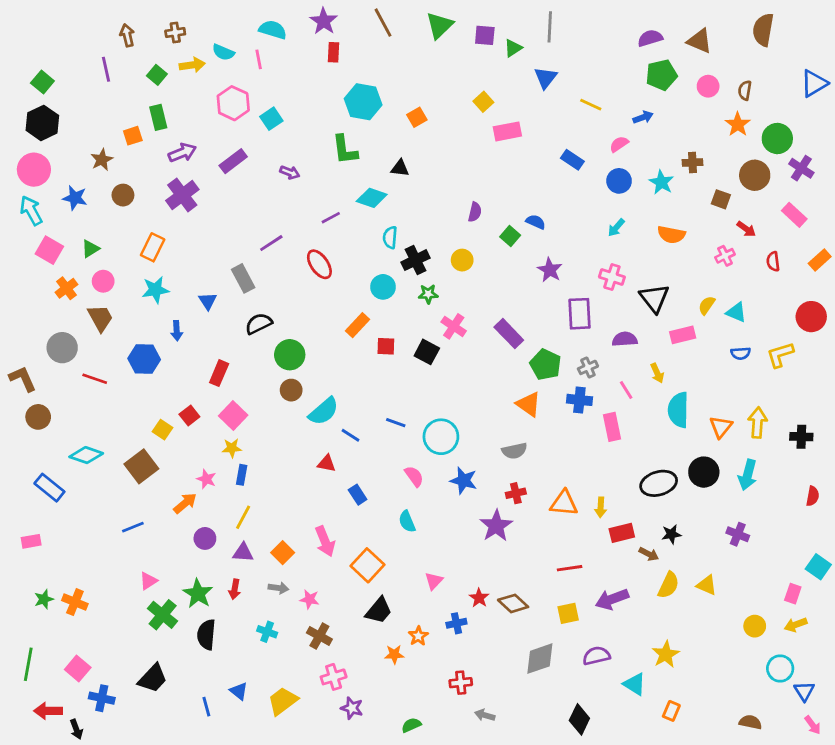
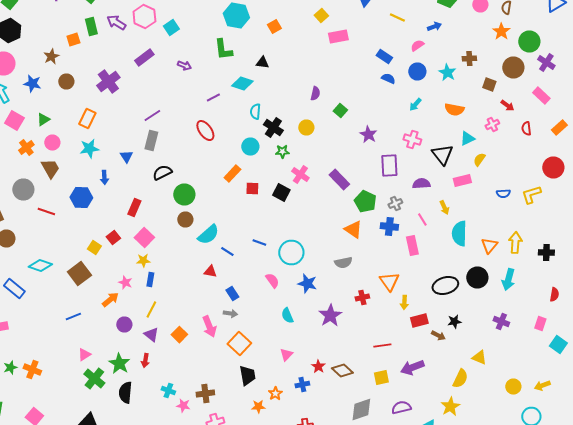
purple arrow: (182, 153) -> (116, 22), moved, turned -126
blue semicircle: (536, 222) -> (388, 78), moved
purple line: (271, 243) -> (152, 116), moved
black cross: (416, 260) -> (273, 128), turned -30
gray rectangle: (243, 278) -> (151, 140), turned 42
cyan triangle: (736, 312) -> (467, 138), moved, turned -49
red cross: (516, 493) -> (362, 298), moved
orange triangle: (564, 503) -> (389, 282), moved, turned 50
cyan semicircle: (407, 522) -> (287, 316), moved
purple triangle: (243, 553) -> (151, 334), turned 35
yellow semicircle: (668, 585) -> (460, 378), moved
gray arrow: (278, 588) -> (230, 314), moved
pink rectangle: (793, 594) -> (540, 324), moved
pink star: (310, 599) -> (183, 406), moved
black trapezoid: (379, 611) -> (247, 376), turned -50
brown cross: (319, 636) -> (205, 394), turned -36

